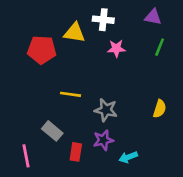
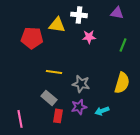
green line: (160, 47) -> (123, 45), moved
yellow semicircle: (160, 109) -> (122, 83), size x1.5
gray rectangle: (52, 131) -> (49, 98), moved
cyan arrow: (128, 157) -> (102, 111), moved

